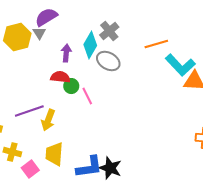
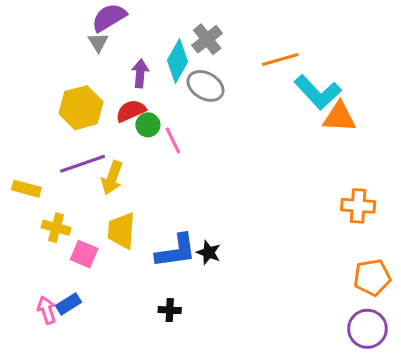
yellow hexagon: (17, 37) -> (81, 108), moved
red semicircle: (60, 77) -> (131, 111), turned -30
black star: (110, 168) -> (209, 253), size x0.7
pink square: (30, 169) -> (84, 254), turned -30

